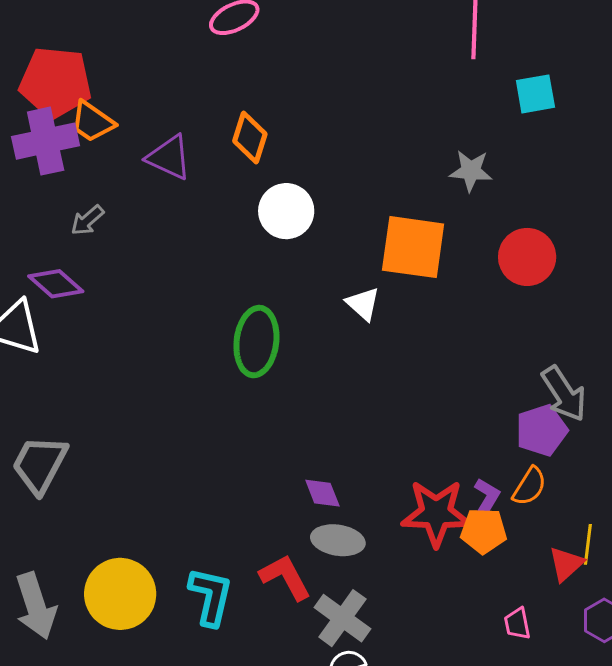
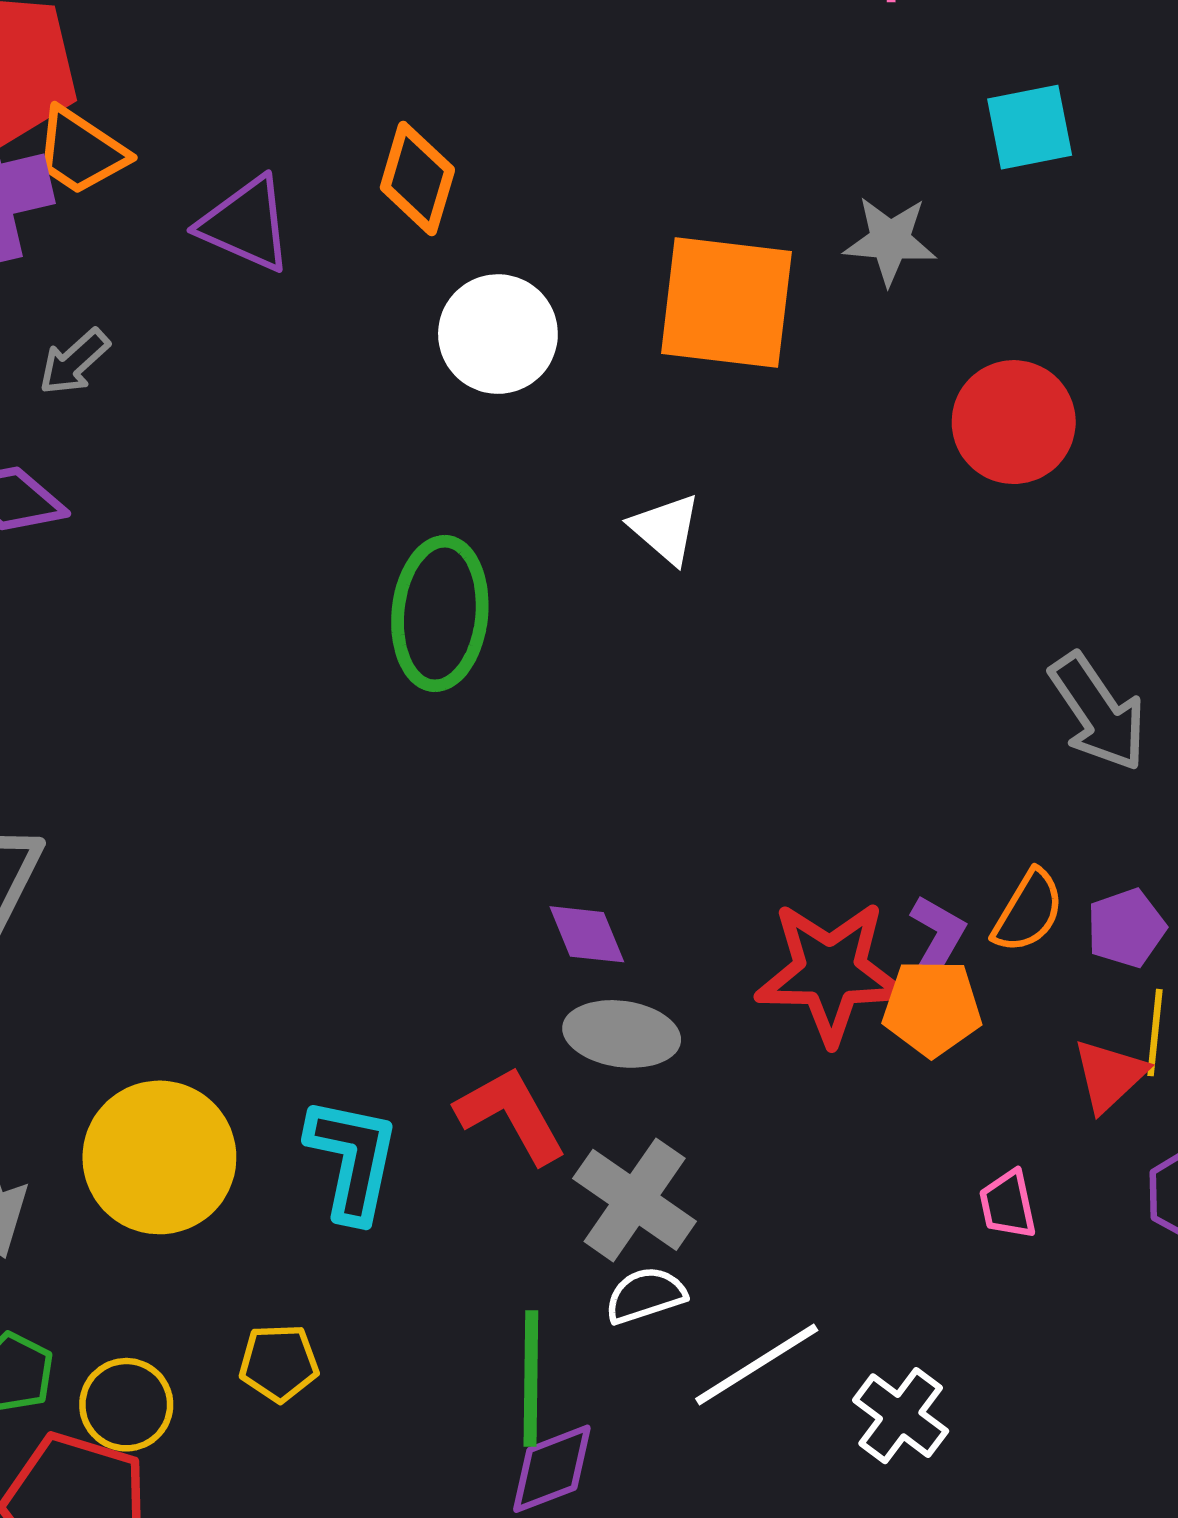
cyan square: (535, 94) -> (1030, 127), moved
orange square: (413, 247) -> (726, 303), moved
purple pentagon: (542, 430) -> (1126, 928), moved, size x0.7

